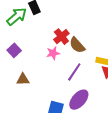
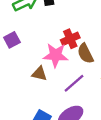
pink star: (53, 53) -> (56, 55), size x1.5
brown triangle: (23, 79) -> (39, 74), moved

